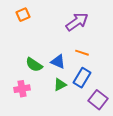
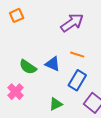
green triangle: (60, 85) -> (56, 104), moved
pink cross: (22, 89) -> (16, 92), turned -35

